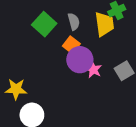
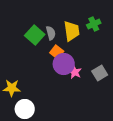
gray semicircle: (74, 22) -> (51, 33), moved
yellow trapezoid: (104, 24) -> (72, 31), moved

